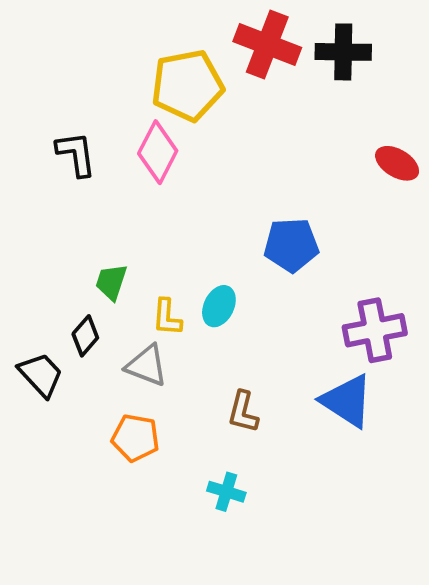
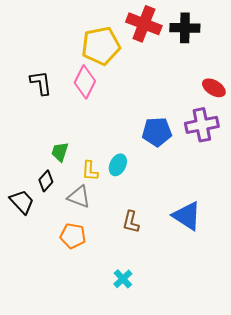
purple cross: (375, 330) -> (202, 125), moved
cyan cross: (226, 492) -> (123, 279), moved, turned 30

